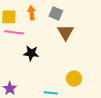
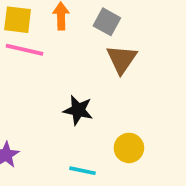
black star: (31, 53) -> (78, 110), moved

